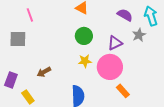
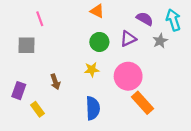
purple triangle: (115, 43) -> (128, 39), moved
yellow star: (85, 61) -> (92, 70), moved
brown arrow: (44, 72) -> (55, 82), turned -80
orange rectangle: (123, 91) -> (142, 103), size x1.5

